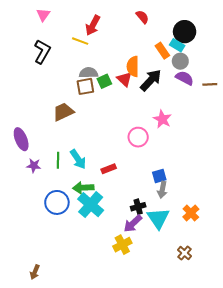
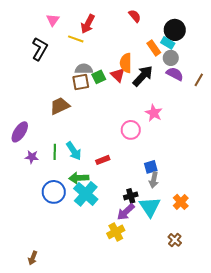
pink triangle: (43, 15) -> (53, 20), moved
brown line: (210, 84) -> (199, 80), turned -56
purple ellipse: (21, 139) -> (20, 132), turned 55

